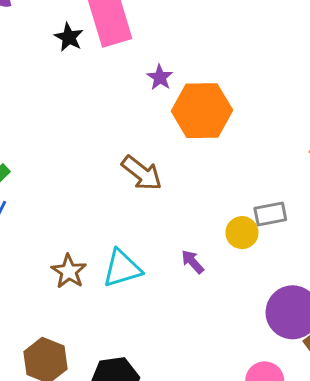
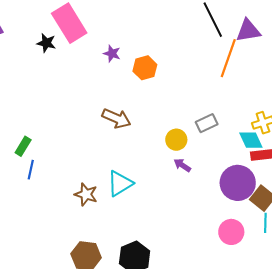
orange hexagon: (202, 111) -> (145, 68), size x0.6
yellow circle: (242, 233) -> (176, 140), moved
purple arrow: (193, 262) -> (182, 165), moved

